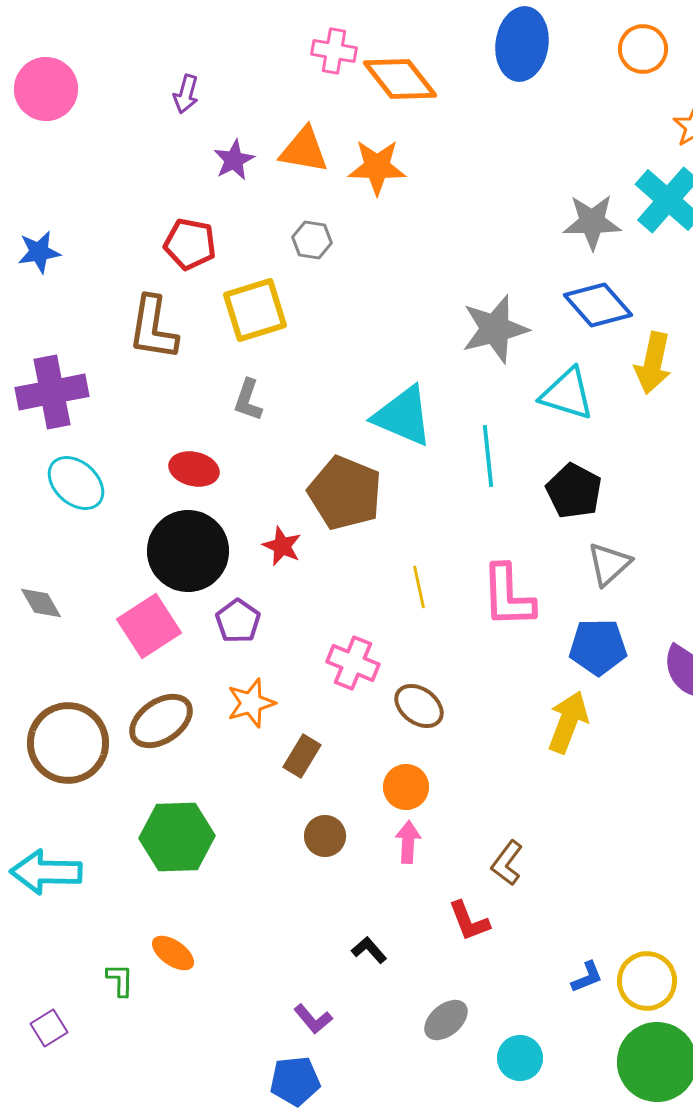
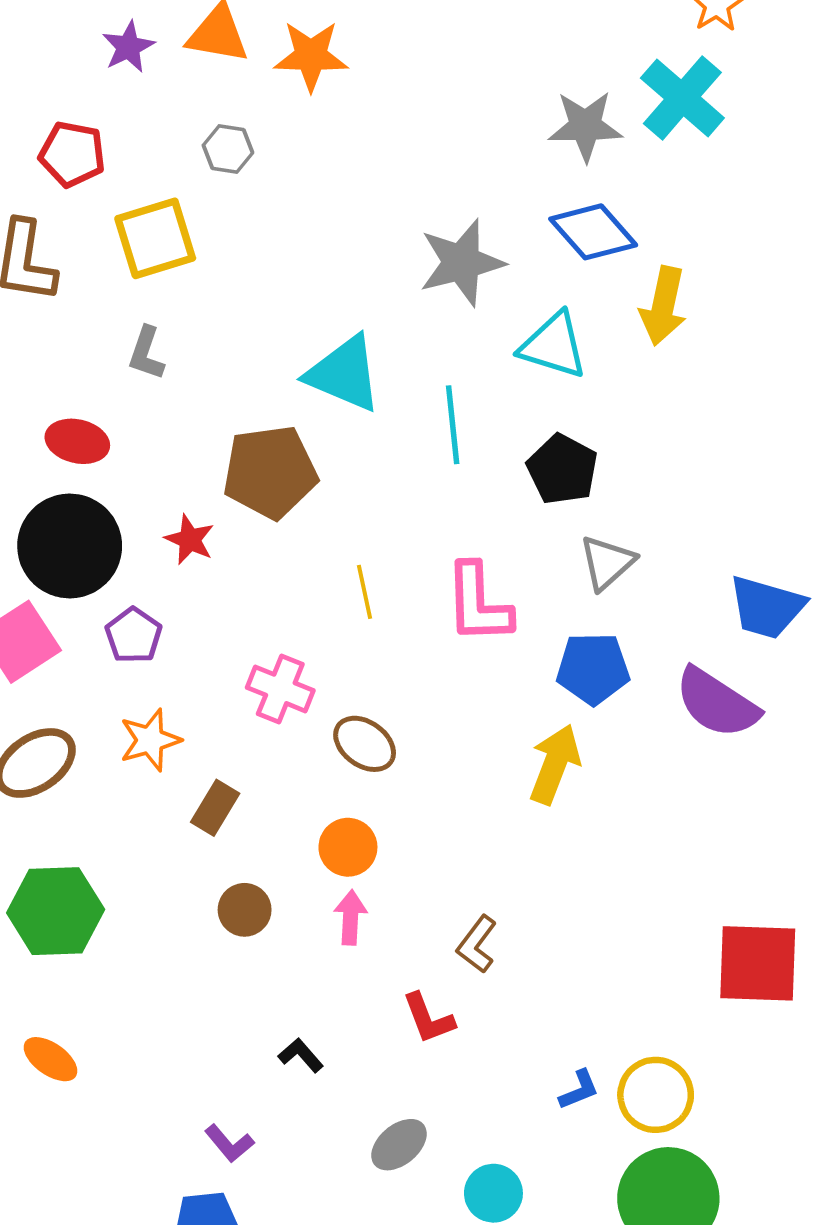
brown pentagon: (345, 493) -> (270, 472), turned -30

